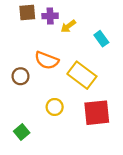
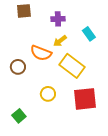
purple cross: (50, 16) -> (58, 19), moved
yellow arrow: (68, 26) -> (60, 41), moved

